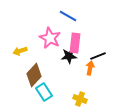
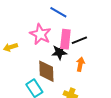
black line: (98, 56) -> (79, 40), moved
brown diamond: (34, 75) -> (46, 71), moved, turned -45

